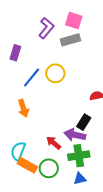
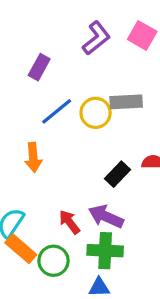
gray rectangle: (70, 40) -> (126, 102), moved
black rectangle: (84, 122) -> (118, 174), moved

